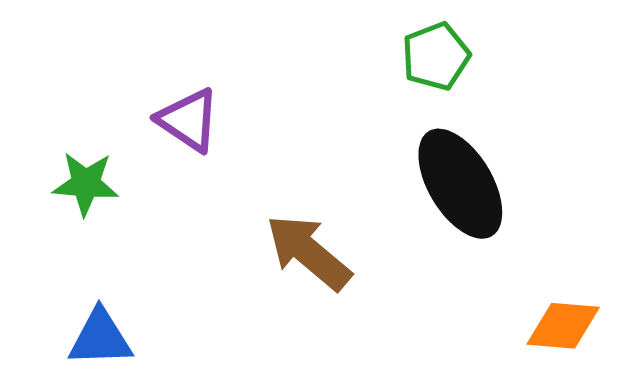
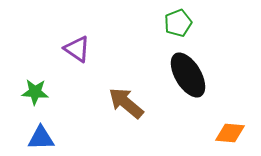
green star: (86, 184) -> (35, 92), moved

